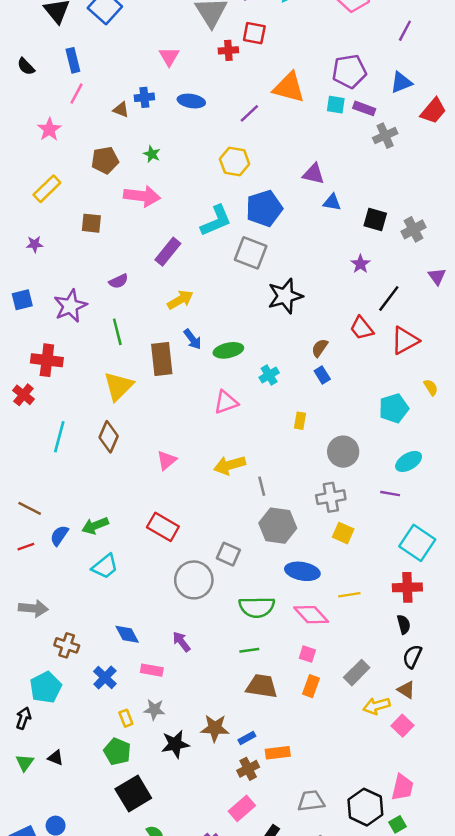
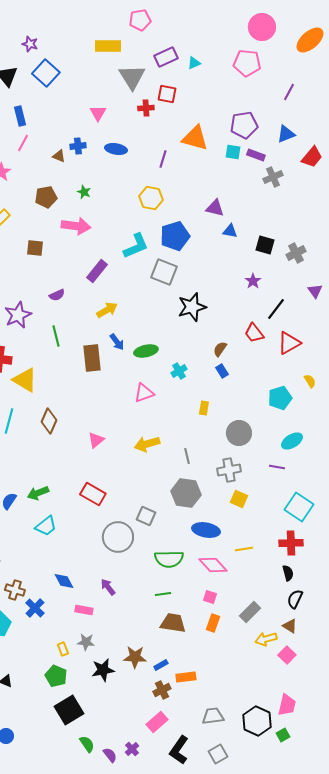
purple line: (249, 113) -> (163, 159), turned -30
yellow triangle: (119, 386) -> (25, 380), moved, turned -44
gray line: (262, 486) -> (187, 456), moved
blue cross: (105, 677) -> (35, 608), moved

